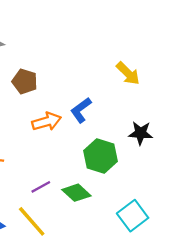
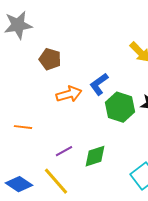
green hexagon: (100, 156) -> (120, 107), moved
green diamond: (76, 193) -> (95, 156), turned -60

